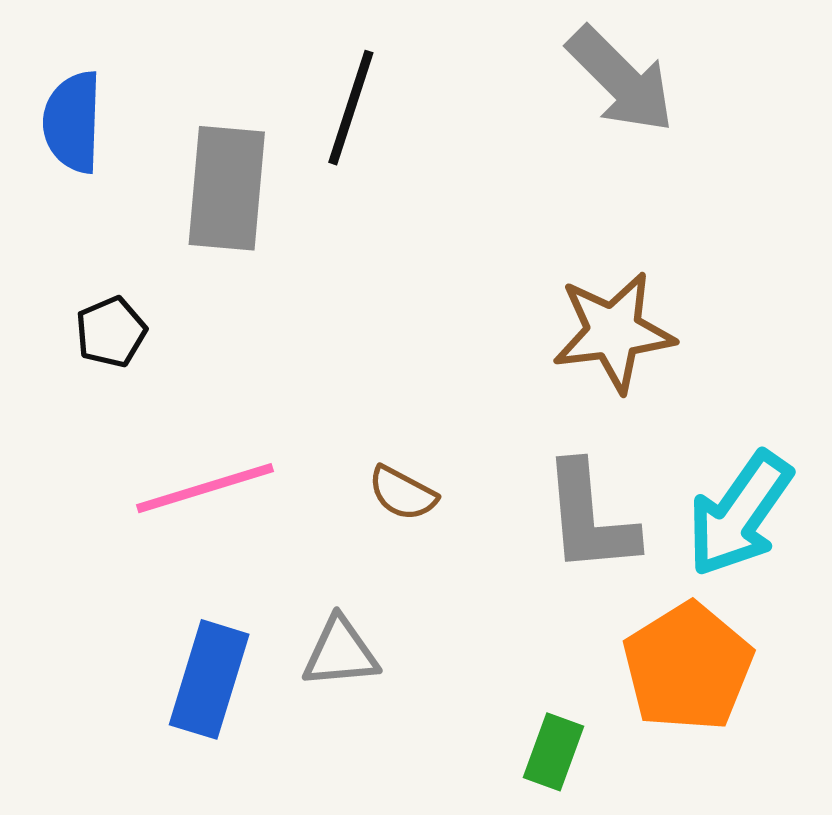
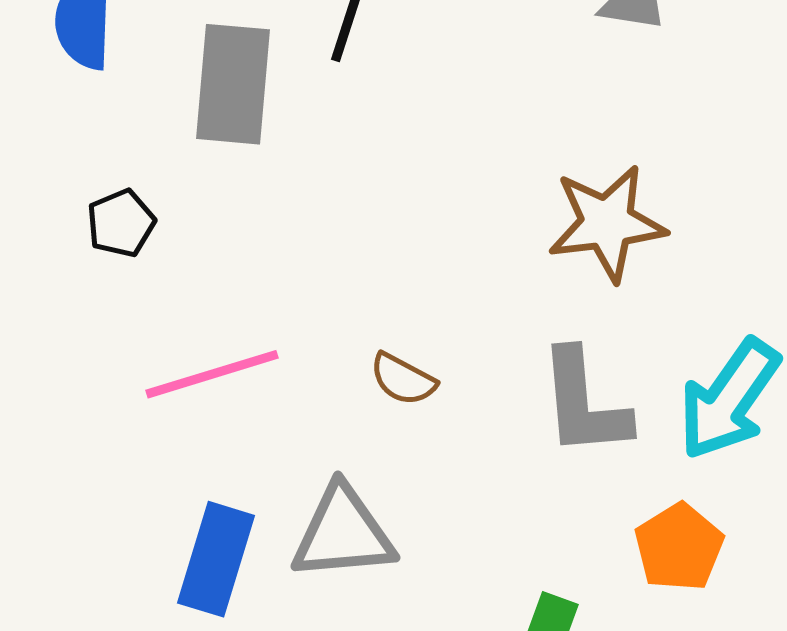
gray triangle: (340, 653) -> (343, 533), size x1.4
orange pentagon: (688, 667) -> (679, 547), size x0.7

